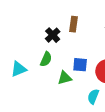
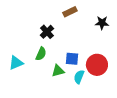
brown rectangle: (73, 24) -> (70, 12), moved, turned 56
cyan semicircle: (93, 96) -> (79, 77), moved

